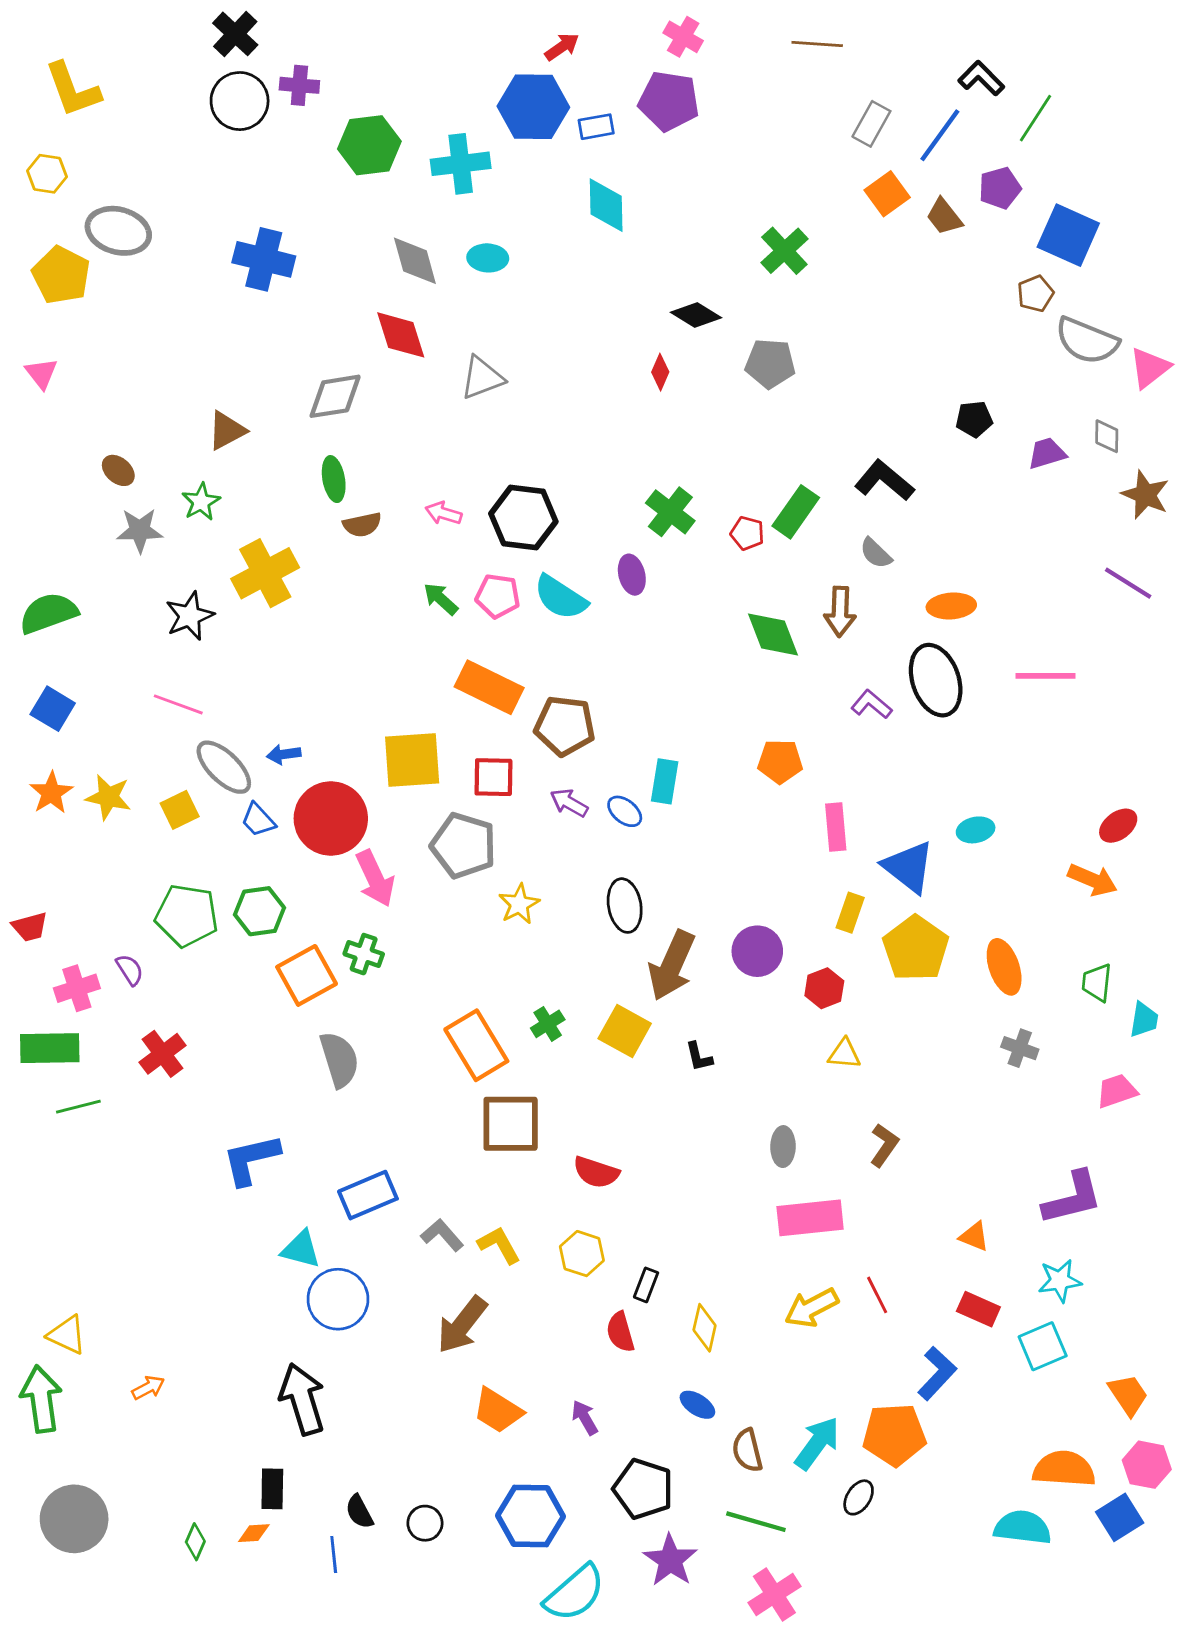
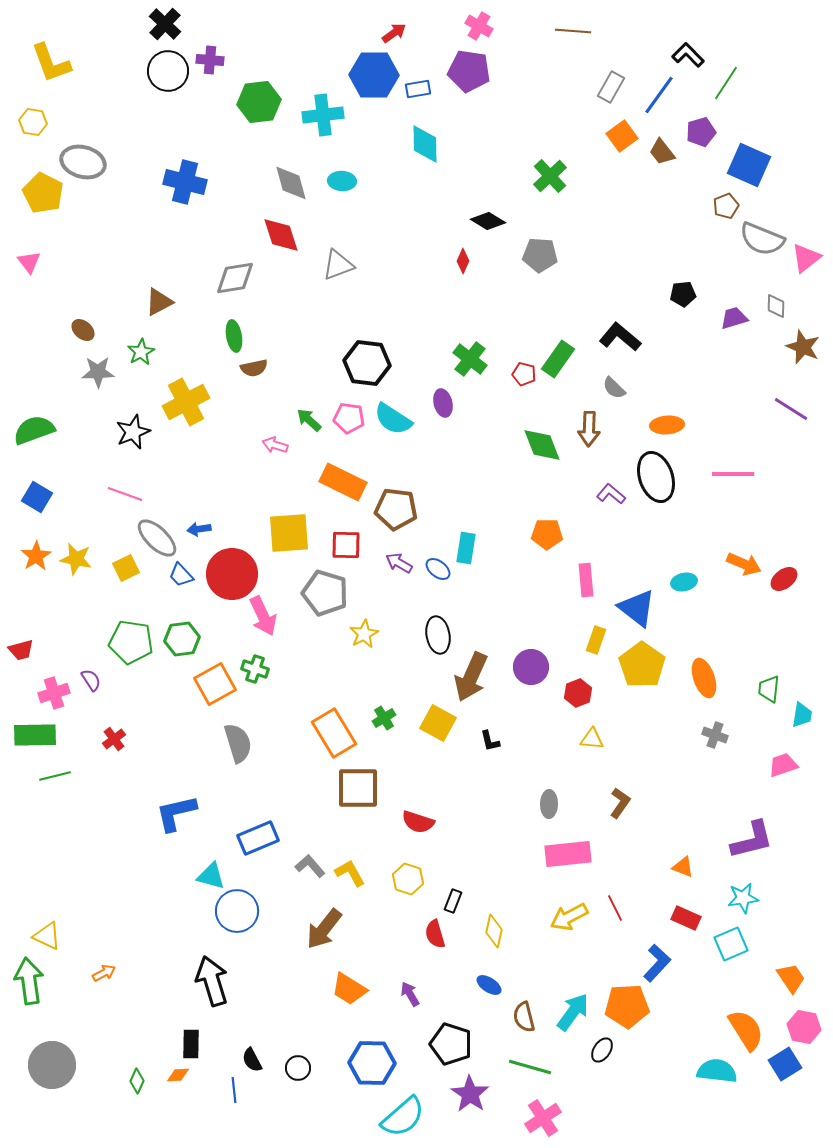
pink arrow: (444, 513) -> (275, 445), moved
orange arrow: (1093, 880) -> (744, 564), moved
red cross: (163, 1054) -> (114, 739), size x0.7
orange semicircle: (1064, 1469) -> (746, 1030), turned 54

